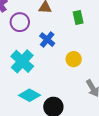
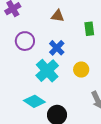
purple circle: (20, 22) -> (25, 41), moved
cyan cross: (22, 61) -> (47, 71), moved

